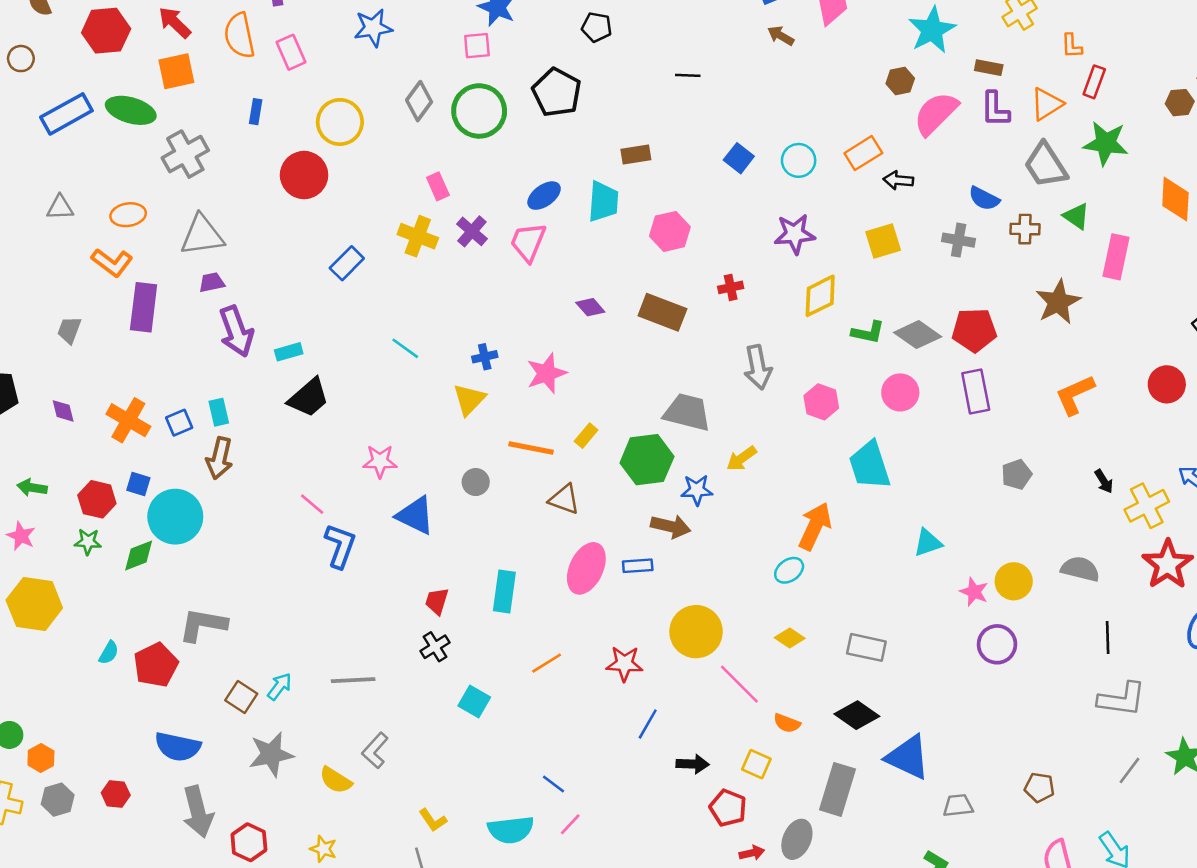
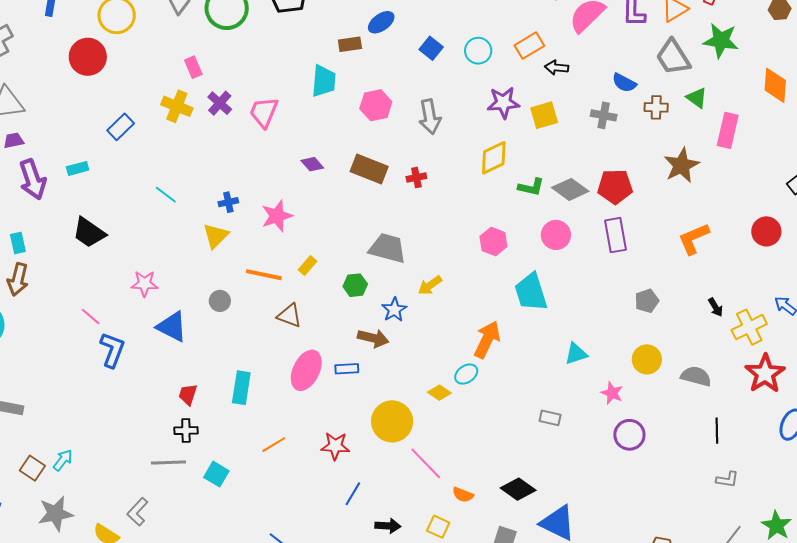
blue ellipse: (544, 196) -> (381, 22), moved
purple star: (795, 234) -> (503, 103), moved
red cross: (731, 287) -> (416, 177), moved
cyan rectangle: (289, 352) -> (78, 168), moved
gray arrow: (758, 367) -> (430, 117), moved
black trapezoid: (309, 398) -> (89, 233), turned 75
green hexagon: (647, 460) -> (355, 285), size x0.6
blue star: (697, 490) -> (394, 310), turned -30
yellow circle: (1014, 581) -> (647, 359), moved
yellow diamond: (790, 638) -> (439, 393), moved
black cross: (435, 647) -> (186, 431), turned 30
gray rectangle: (866, 647) -> (550, 418), moved, size x0.7
gray line: (353, 680) -> (168, 462), moved
gray L-shape: (1122, 699) -> (727, 479), size x0.6

